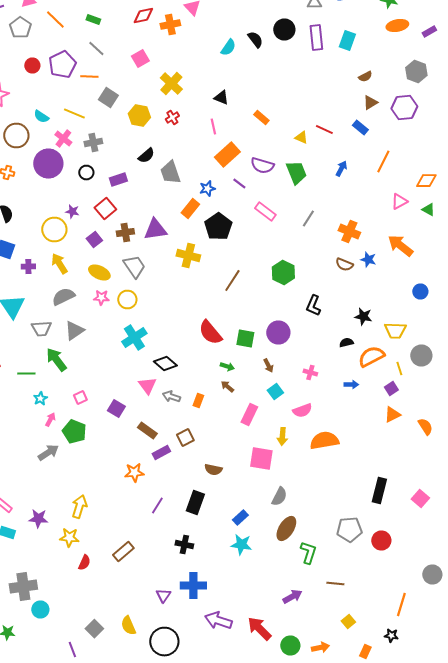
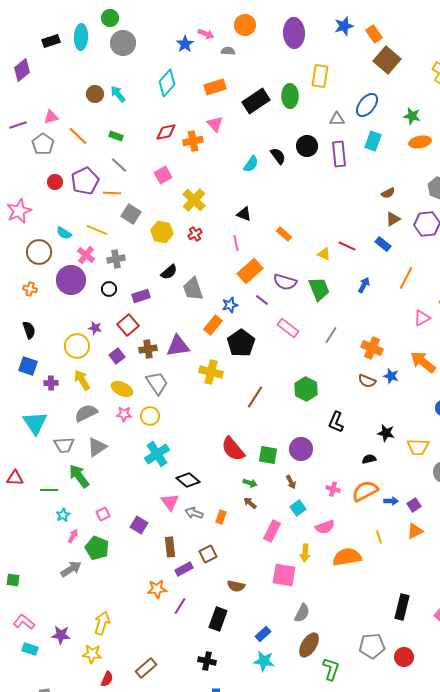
cyan rectangle: (347, 40) -> (373, 141), moved
orange semicircle: (371, 356) -> (365, 491), moved
yellow line: (399, 368) -> (379, 537), moved
blue arrow: (351, 384) -> (391, 501), moved
brown rectangle: (147, 430) -> (170, 547), turned 48
purple line: (157, 506) -> (180, 606), moved

